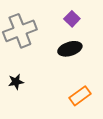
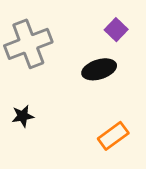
purple square: (72, 19) -> (116, 30), moved

